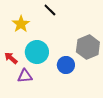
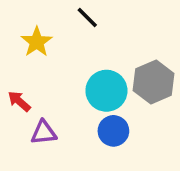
cyan circle: (37, 52) -> (106, 91), moved
blue circle: (66, 65) -> (113, 131), moved

